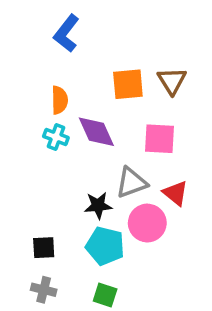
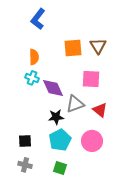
purple diamond: (96, 132) -> (53, 88), moved
pink circle: (147, 223) -> (92, 141), moved
cyan pentagon: (105, 246) -> (60, 140), turned 30

